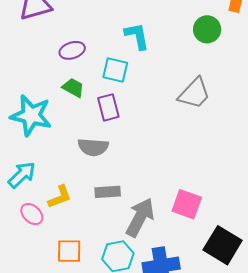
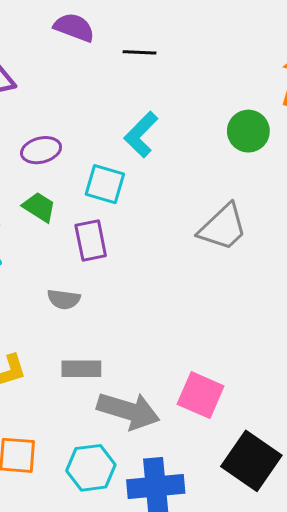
cyan L-shape: (137, 36) -> (141, 135), turned -128
gray semicircle: (93, 147) -> (64, 299), size x0.7
gray arrow: (140, 217) -> (128, 411), turned 75

